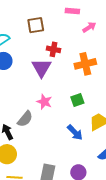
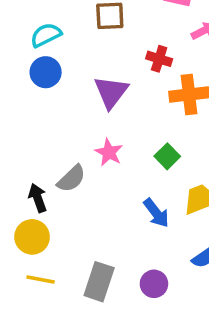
red cross: (54, 49) -> (159, 59), moved
green square: (77, 100) -> (167, 156), turned -32

